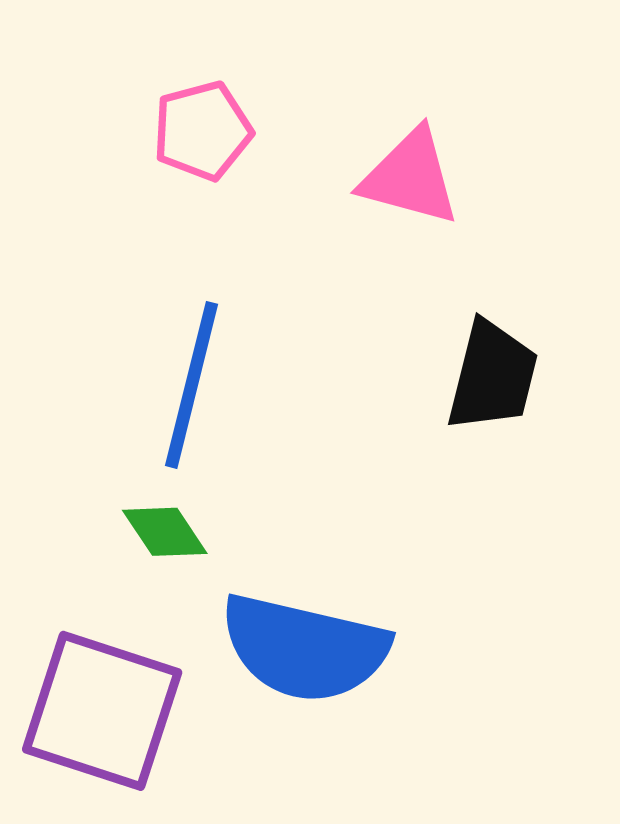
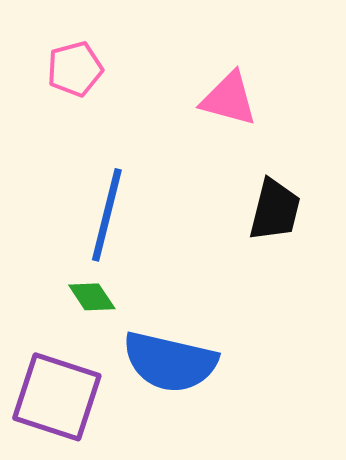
pink pentagon: (202, 131) -> (75, 69), moved

